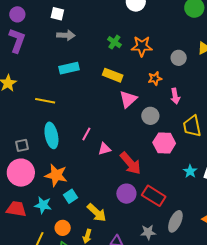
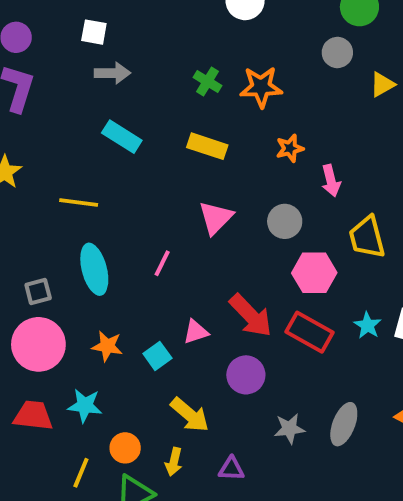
gray circle: (179, 58) -> (337, 52), moved
cyan rectangle: (69, 68) -> (122, 137), turned 48
pink triangle: (128, 99) -> (216, 218), moved
pink triangle: (104, 149) -> (196, 332), moved
orange star: (56, 175) -> (107, 346), size x0.7
cyan square: (71, 196) -> (157, 356), moved
red rectangle: (154, 196) -> (309, 332), moved
gray star: (148, 232) -> (289, 429), moved

